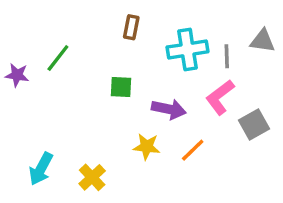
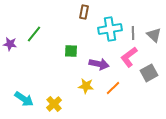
brown rectangle: (131, 27) -> (84, 12), moved
gray triangle: (263, 41) -> (154, 35), moved, turned 35
cyan arrow: (41, 169) -> (24, 99), turned -84

